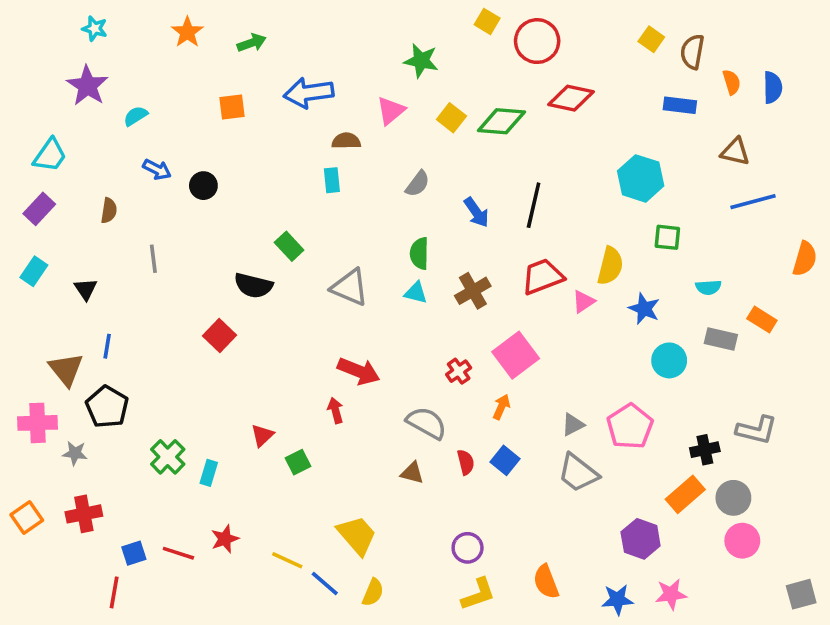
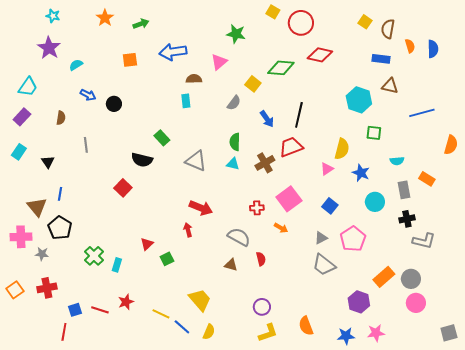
yellow square: (451, 118) -> (253, 84), moved
brown triangle: (735, 152) -> (390, 86), moved
red trapezoid: (542, 277) -> (291, 147), moved
gray rectangle: (721, 339) -> (404, 190), turned 66
red cross: (459, 371) -> (257, 208), turned 32
orange arrow: (501, 407) -> (281, 228), turned 96
black cross: (705, 450) -> (407, 219), moved
blue square: (505, 460) -> (330, 206), moved

